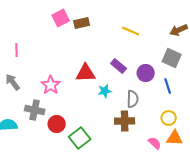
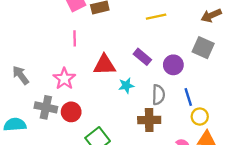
yellow line: (131, 31) -> (156, 17), turned -36
pink line: (17, 50) -> (75, 38), moved
blue line: (168, 86) -> (188, 97), moved
red circle: (57, 124) -> (71, 112), moved

